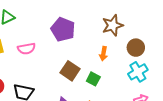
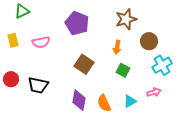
cyan cross: (138, 72) -> (162, 65), moved
green square: (93, 79) -> (123, 70), moved

